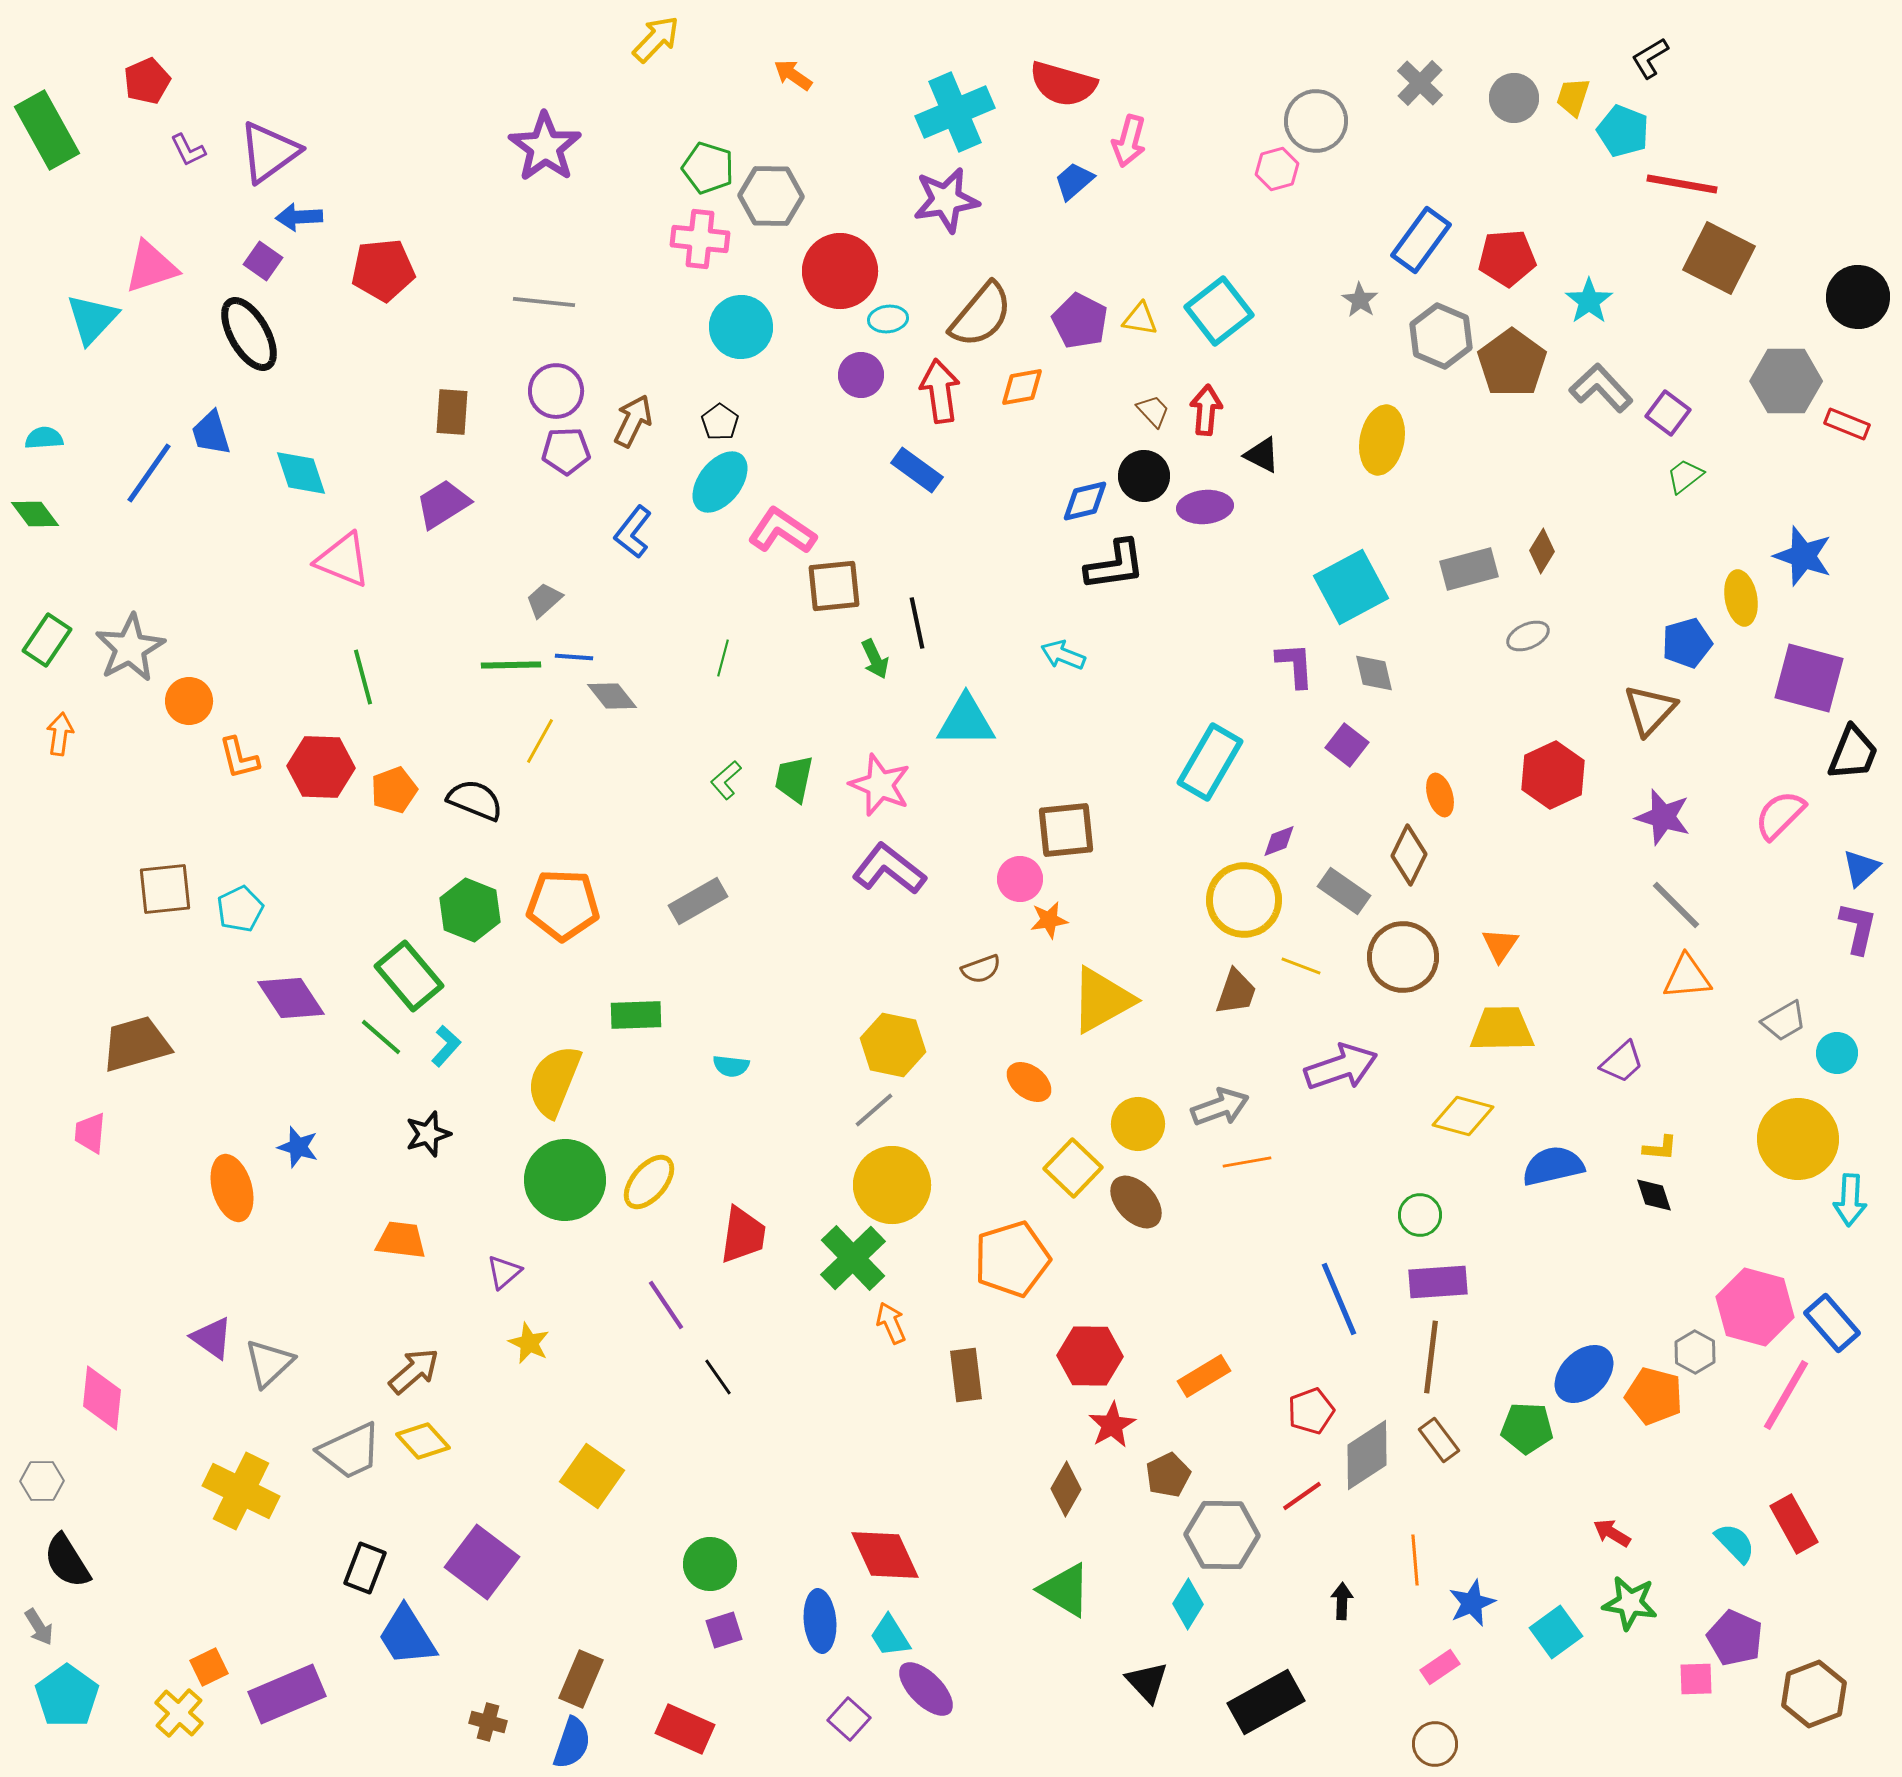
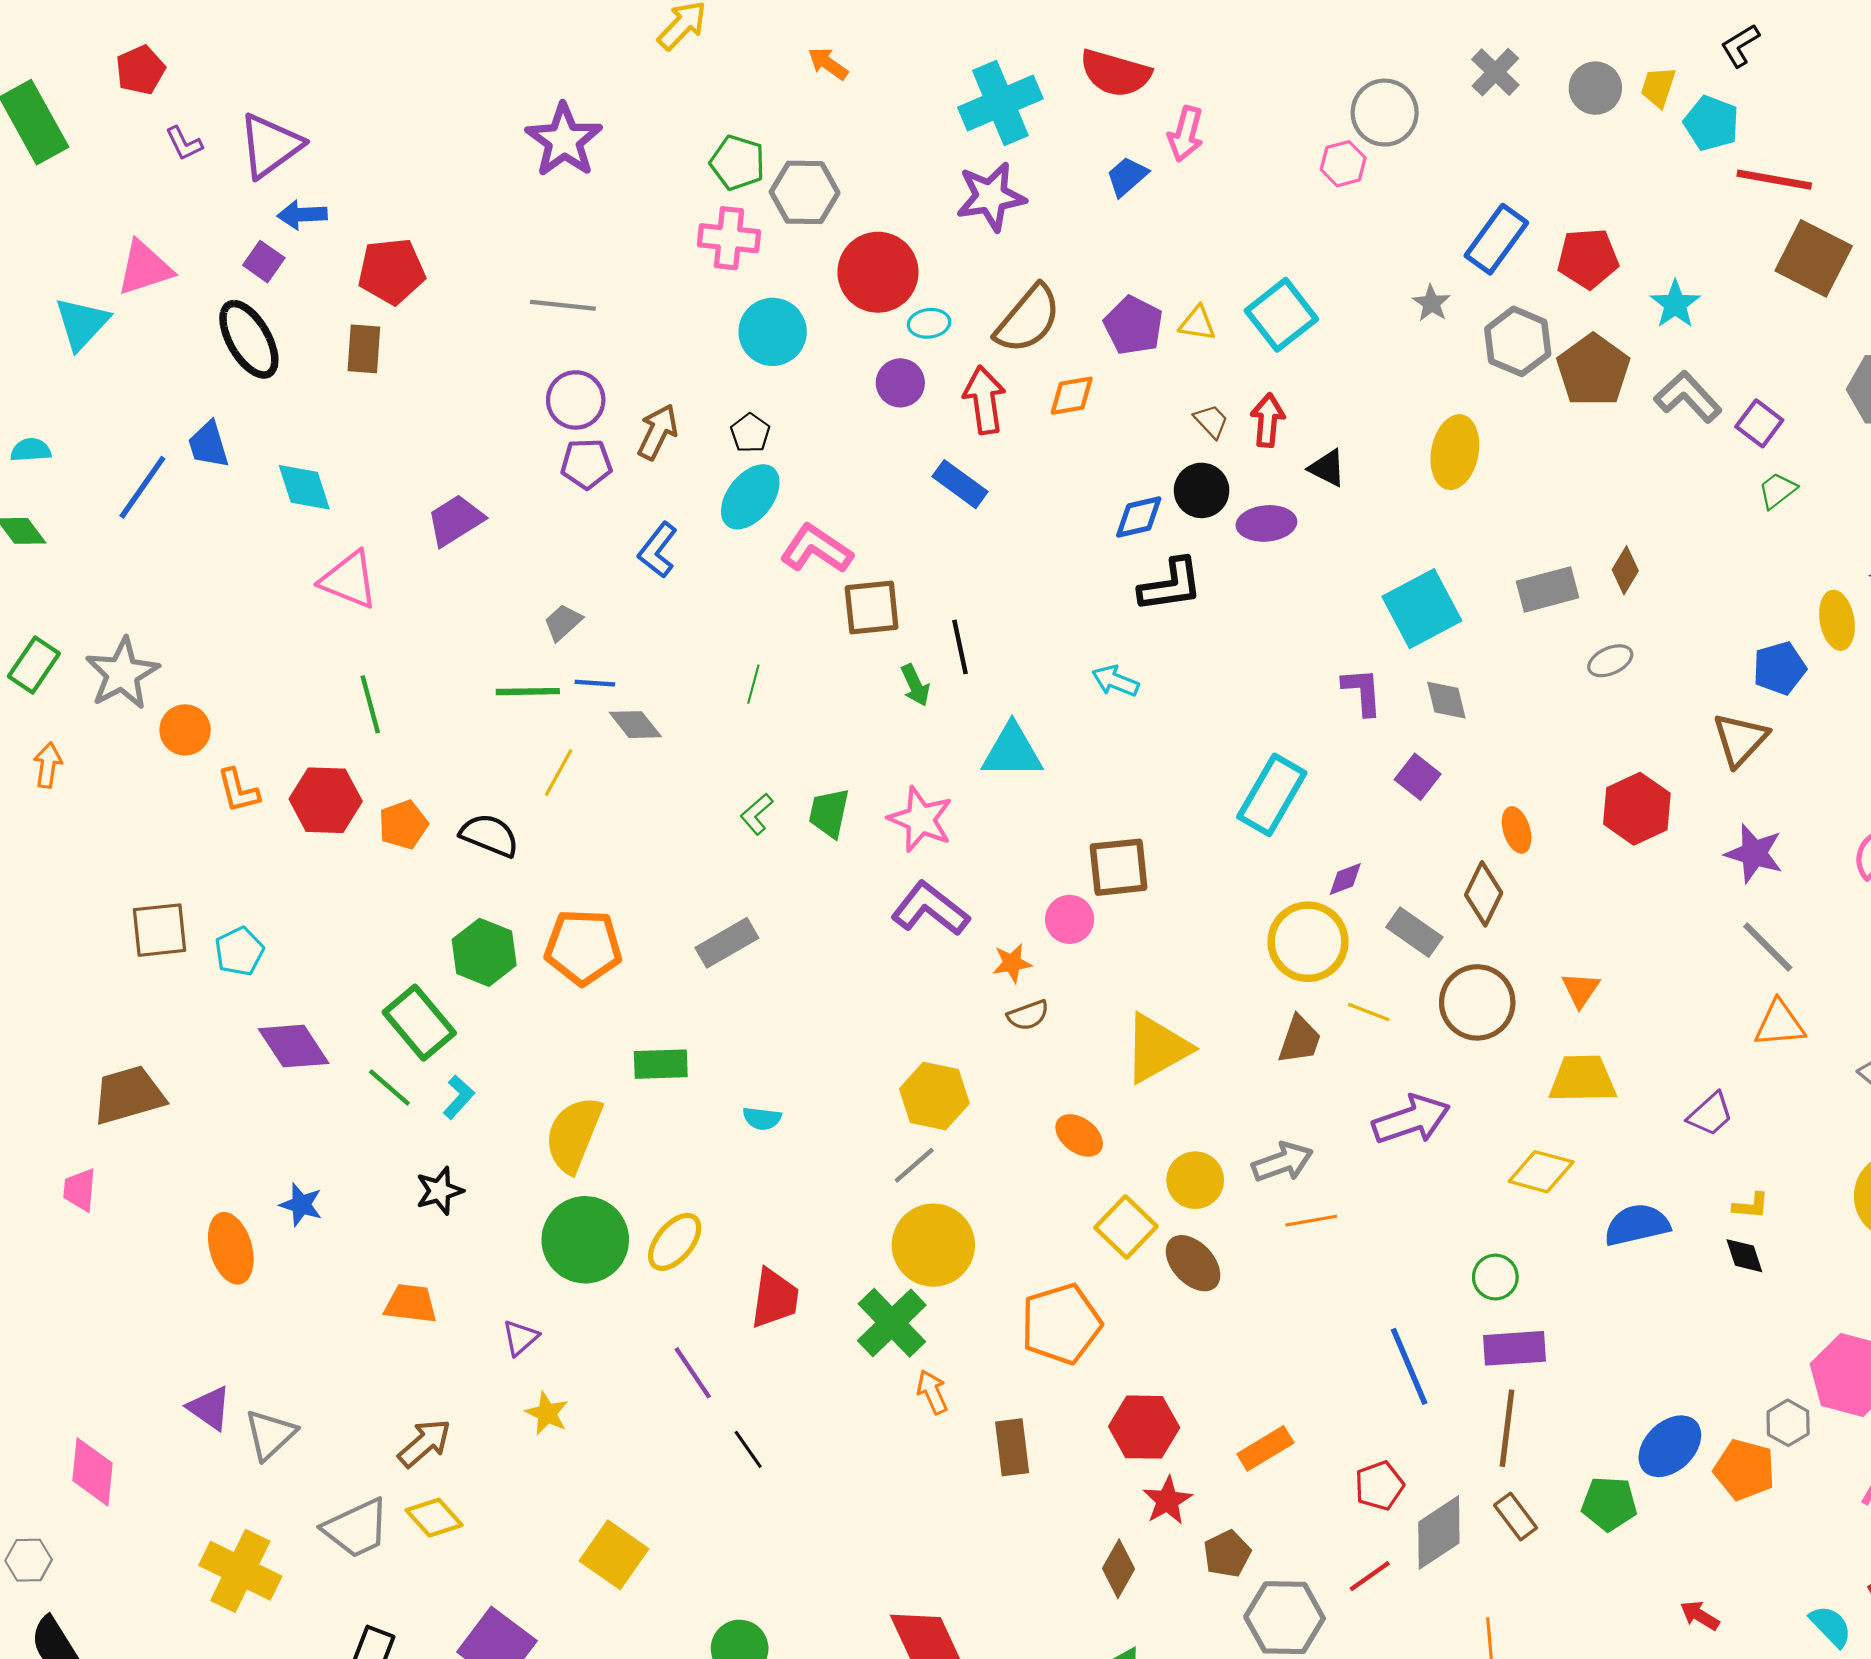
brown rectangle: (452, 412) -> (364, 349), moved
orange star: (1049, 920) -> (1012, 963), moved

